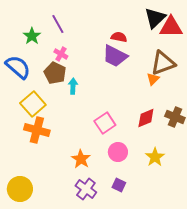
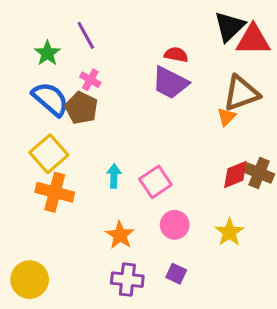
blue semicircle: (18, 67) -> (50, 99), moved
cyan arrow: (73, 86) -> (114, 176), moved
red diamond: (146, 118) -> (235, 174), moved
purple cross: (86, 189) -> (127, 280), turned -30

